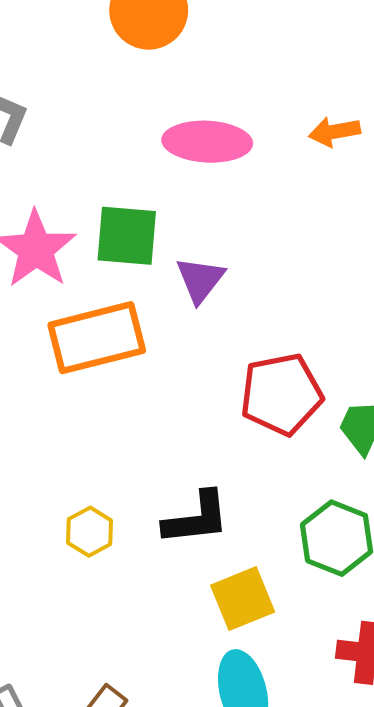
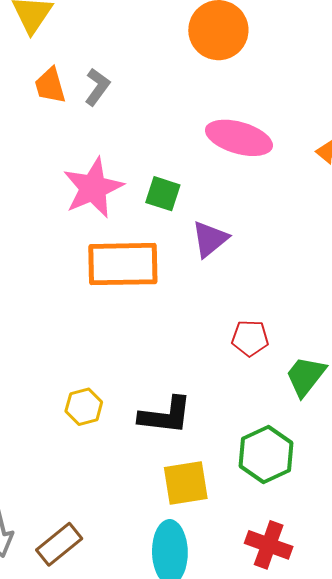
green square: (127, 236) -> (163, 194), size x0.7
red pentagon: (281, 394) -> (250, 338), size x0.6

